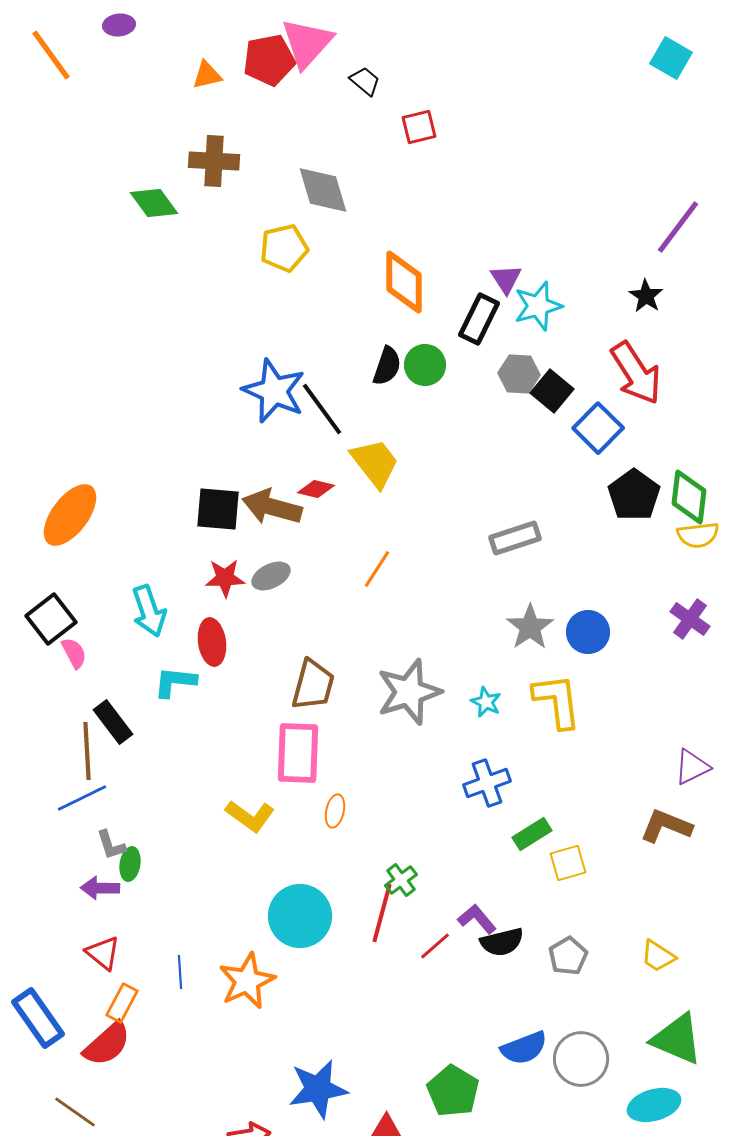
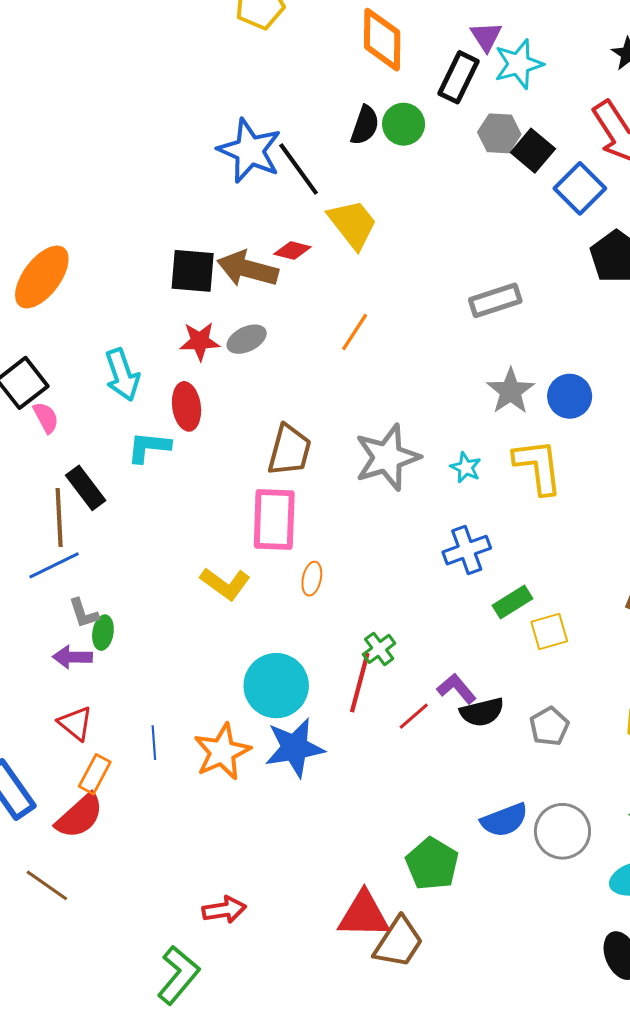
blue star: (318, 1089) -> (295, 748), moved

